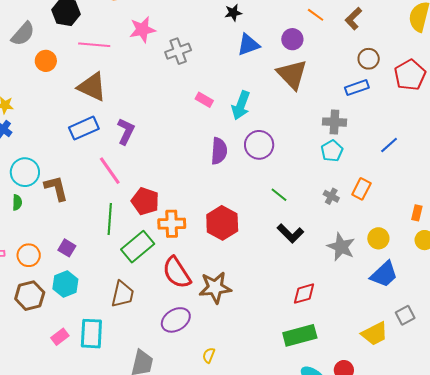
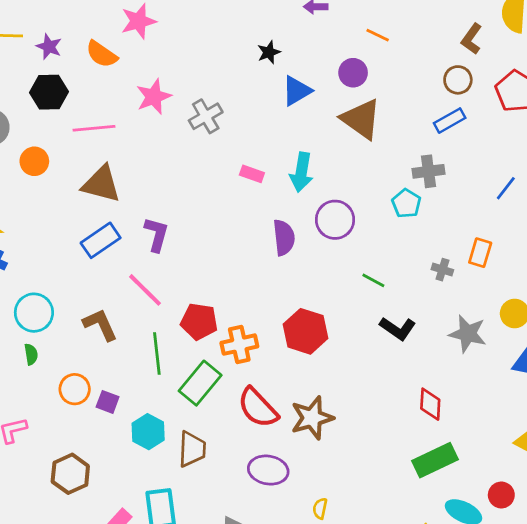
brown L-shape: (353, 19) -> (472, 39), moved
cyan pentagon: (332, 151) -> (406, 203), moved
brown L-shape: (56, 188) -> (100, 325), moved
orange circle: (29, 255) -> (75, 389), moved
cyan hexagon: (65, 284) -> (148, 432), moved
red diamond: (304, 294) -> (430, 404), turned -60
purple ellipse: (176, 320) -> (268, 470), turned 52

